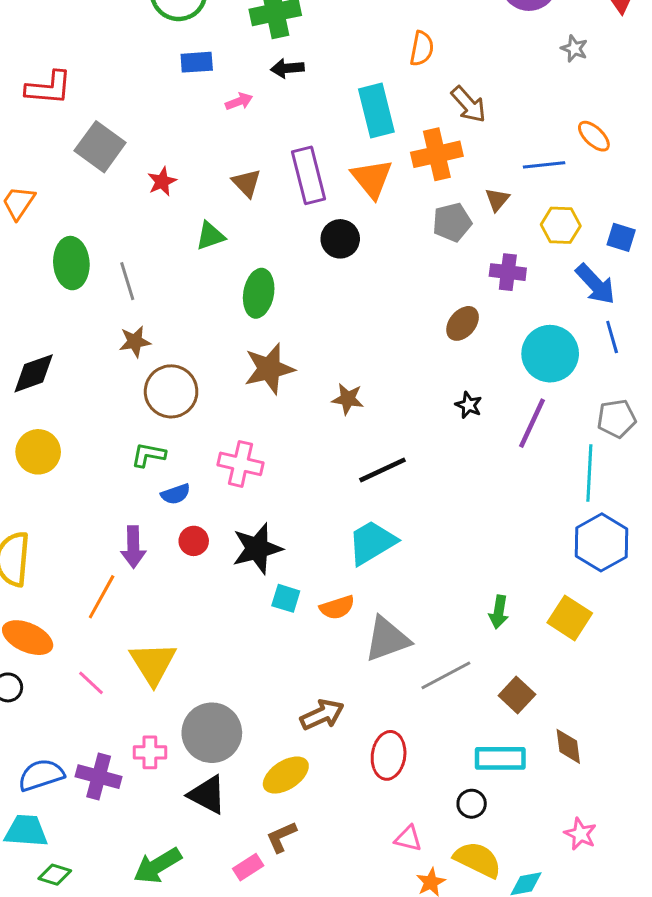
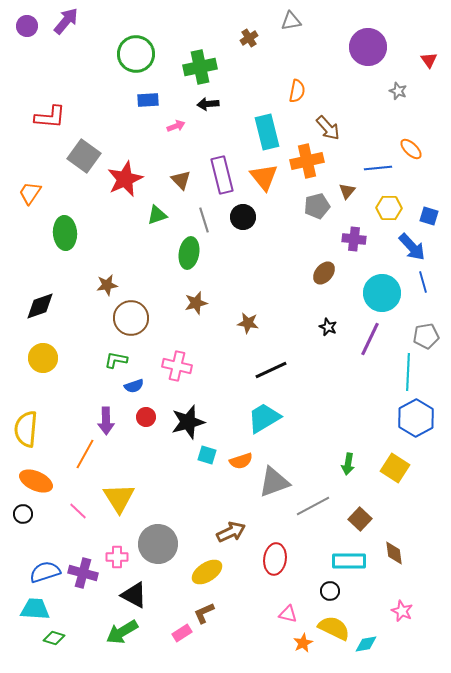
red star: (162, 181) -> (125, 179), size x1.8
gray line: (127, 281) -> (204, 220), moved
brown star: (269, 369) -> (196, 303), size x0.7
black triangle: (207, 795) -> (134, 595), moved

